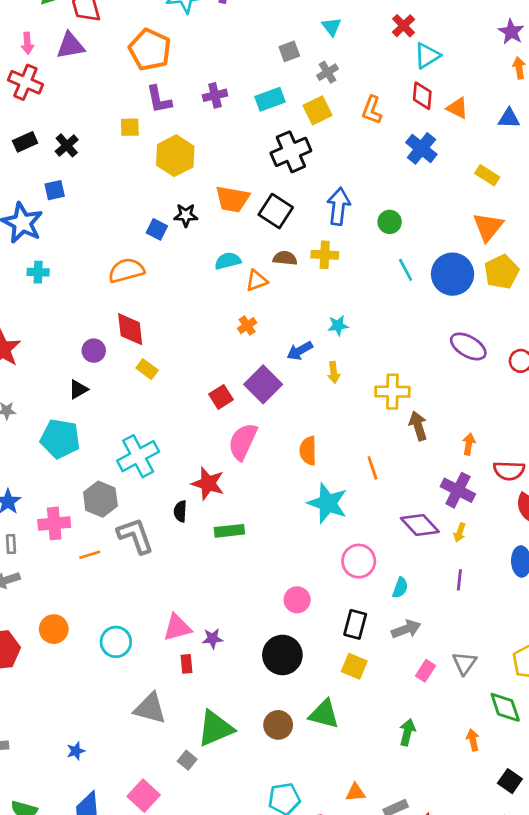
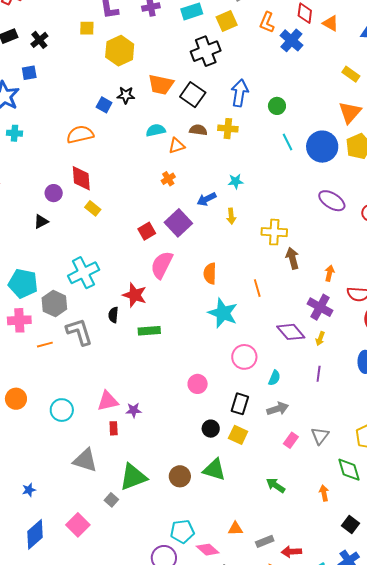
blue cross: (421, 148) -> (291, 40), moved
cyan pentagon: (60, 439) -> (23, 283), moved
black circle: (282, 655) -> (211, 429), moved, size x0.6
green arrow: (407, 732) -> (276, 485), turned -72

